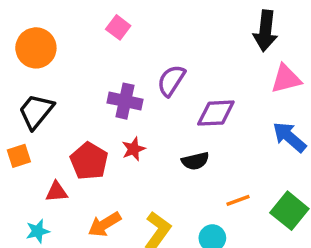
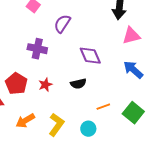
purple semicircle: (171, 80) -> (62, 24), moved
purple diamond: (216, 113) -> (90, 56), turned 70
red star: (134, 149) -> (45, 85), moved

